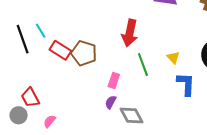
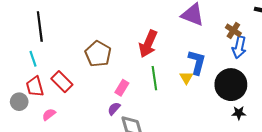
cyan line: (41, 31) -> (33, 59), moved
red rectangle: (60, 50) -> (62, 82), moved
blue L-shape: (186, 84) -> (197, 62), moved

